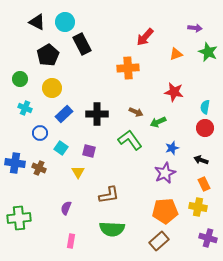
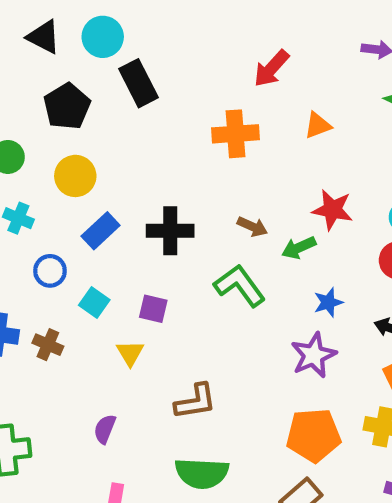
orange triangle: (176, 54) -> (318, 125), moved
red star: (174, 92) -> (332, 210), moved

